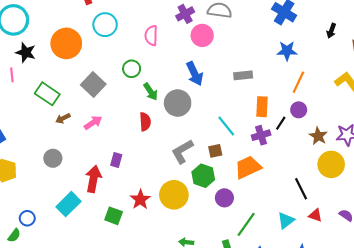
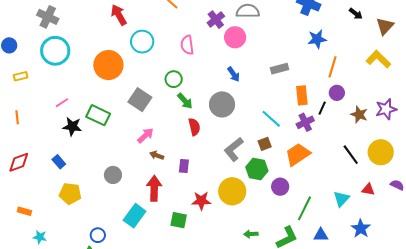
black arrow: (331, 31) -> (356, 14), turned -64
black star: (26, 52) -> (72, 127), moved
blue arrow: (195, 74) -> (234, 74), size x0.7
pink line: (12, 75) -> (62, 103), turned 72
green arrow: (151, 92) -> (185, 101), moved
brown arrow: (63, 118) -> (157, 155), moved, turned 56
purple rectangle: (116, 160) -> (184, 166), moved
yellow circle: (331, 164) -> (381, 152), moved
black line: (301, 189) -> (351, 155), moved
red star: (140, 200) -> (201, 201), turned -30

